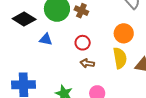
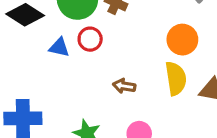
red circle: (83, 43) -> (90, 39), moved

